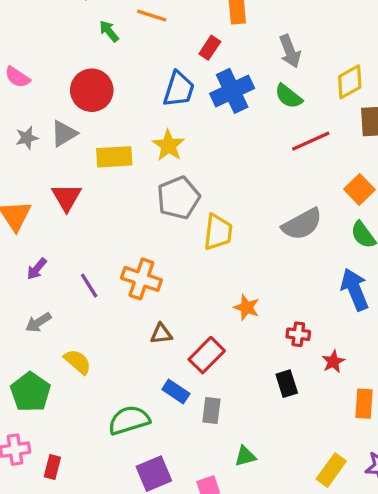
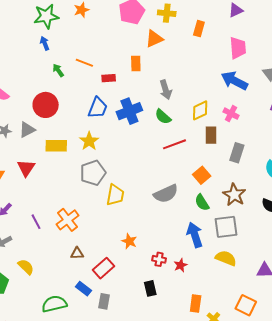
red rectangle: (210, 48) -> (109, 78), moved, turned 48
orange cross: (141, 279) -> (68, 220), turned 30
red star: (333, 362) -> (181, 265), moved

